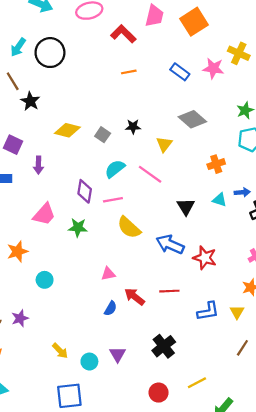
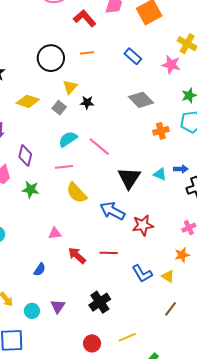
black circle: (50, 53) -> (51, 58), moved
pink star: (213, 68) -> (171, 65), moved
yellow triangle: (164, 144) -> (70, 87), moved
orange cross: (216, 164) -> (161, 131), moved
purple diamond: (85, 191) -> (25, 155), moved
black triangle: (186, 207) -> (129, 178), size x1.4
red star: (205, 258) -> (143, 225), turned -30
blue semicircle: (111, 308) -> (40, 270), moved
blue L-shape: (208, 311) -> (142, 274), turned 65
yellow triangle: (237, 312) -> (168, 276), turned -32

